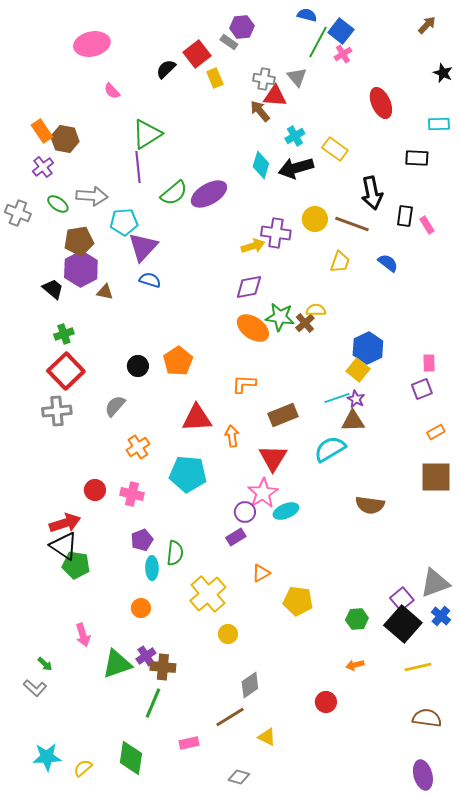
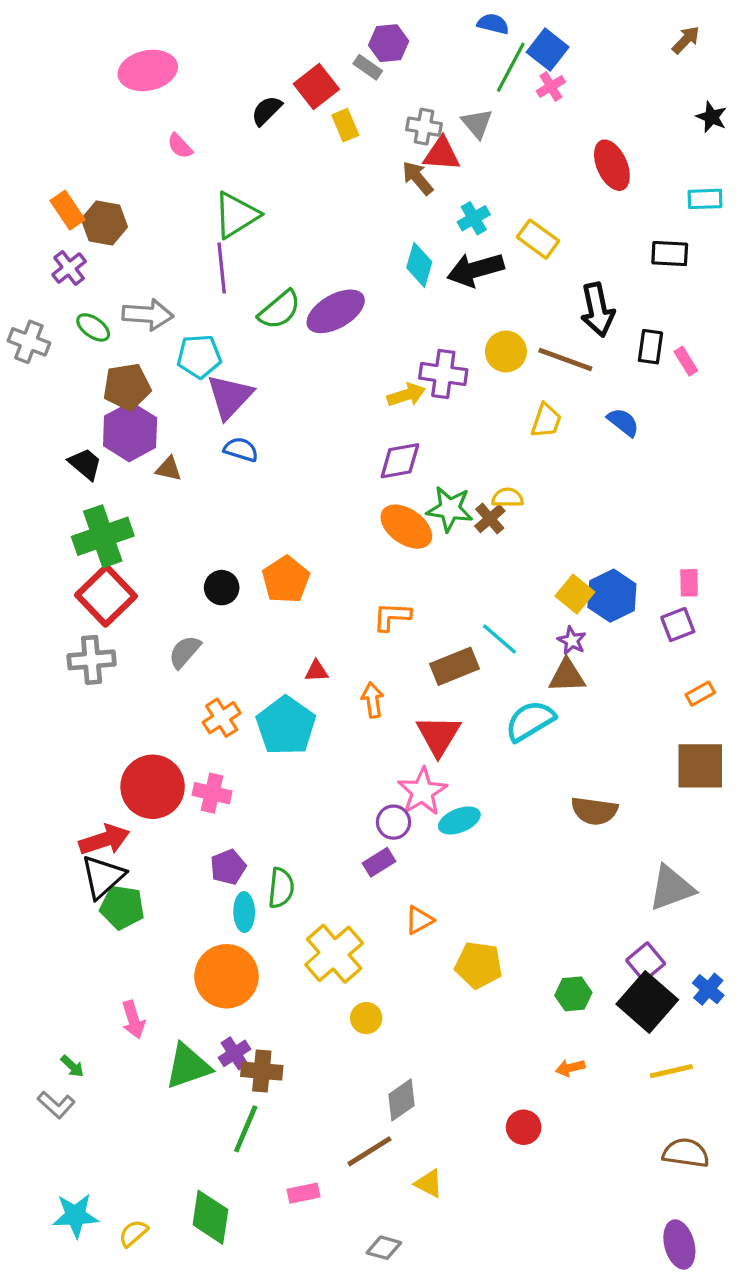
green cross: (64, 334) -> (103, 536), size x1.8
blue hexagon: (368, 348) -> (612, 596), moved
cyan line: (337, 398) -> (499, 639), moved, turned 60
red triangle: (197, 418) -> (316, 671), size x0.5
cyan pentagon: (188, 474) -> (286, 726), moved, turned 30
red circle: (95, 490) -> (153, 787), size x1.8
black triangle: (64, 546) -> (103, 877), turned 44
gray triangle: (435, 583) -> (671, 888), moved
orange circle: (141, 608) -> (226, 976), size x2.0

